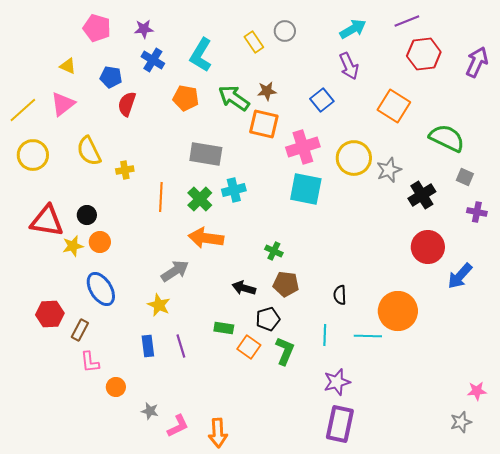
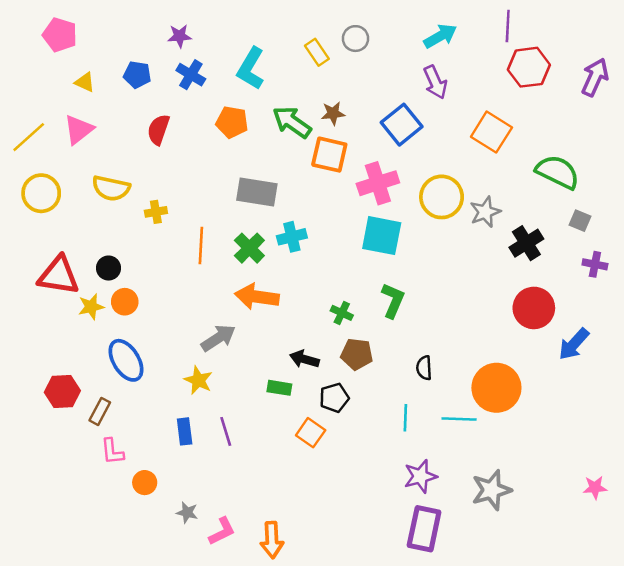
purple line: (407, 21) -> (508, 26), turned -65
pink pentagon: (97, 28) -> (60, 35), moved
blue pentagon: (111, 77) -> (137, 75), moved
blue square: (322, 100) -> (402, 125), size x1.4
yellow semicircle: (89, 151) -> (111, 188), turned -52
green rectangle: (224, 328) -> (279, 388), moved
green L-shape: (285, 351) -> (393, 300), moved
gray star: (461, 422) -> (491, 490), moved, size x1.5

